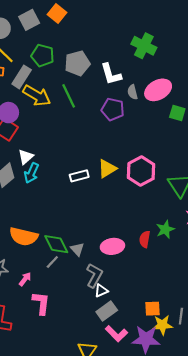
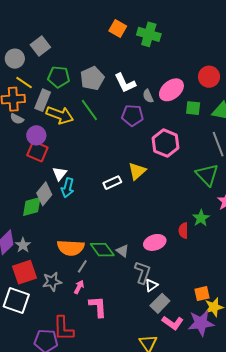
orange square: (57, 14) -> (118, 28), moved
green cross: (144, 46) -> (149, 34), moved
pink hexagon: (141, 171) -> (166, 143), moved
gray line: (52, 262) -> (82, 266), moved

